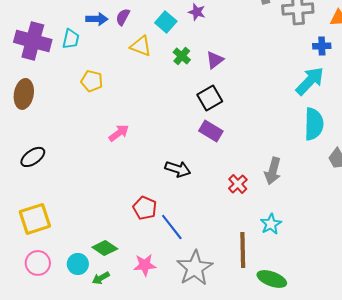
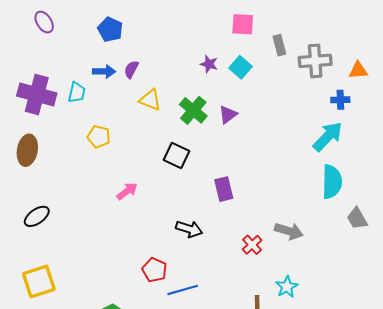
cyan square: (166, 22) -> (241, 67), moved
green cross: (182, 56) -> (193, 110), size x1.5
black square: (210, 98) -> (176, 155), moved, turned -35
purple rectangle: (211, 131) -> (224, 189), turned 45
gray arrow: (273, 171) -> (289, 231), turned -88
blue line: (172, 227) -> (183, 290), turned -68

